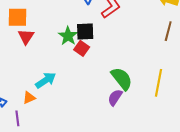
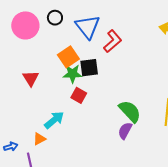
orange square: (18, 17) -> (68, 57), moved, turned -30
green star: (68, 36) -> (72, 74), turned -30
red square: (82, 48) -> (79, 95), moved

